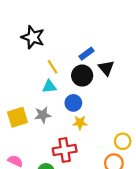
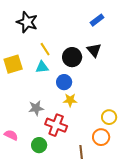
blue rectangle: (87, 54) -> (97, 20), moved
gray star: (43, 115) -> (36, 108), moved
yellow square: (18, 117) -> (13, 64), moved
red cross: (65, 150) -> (56, 125), turned 30

